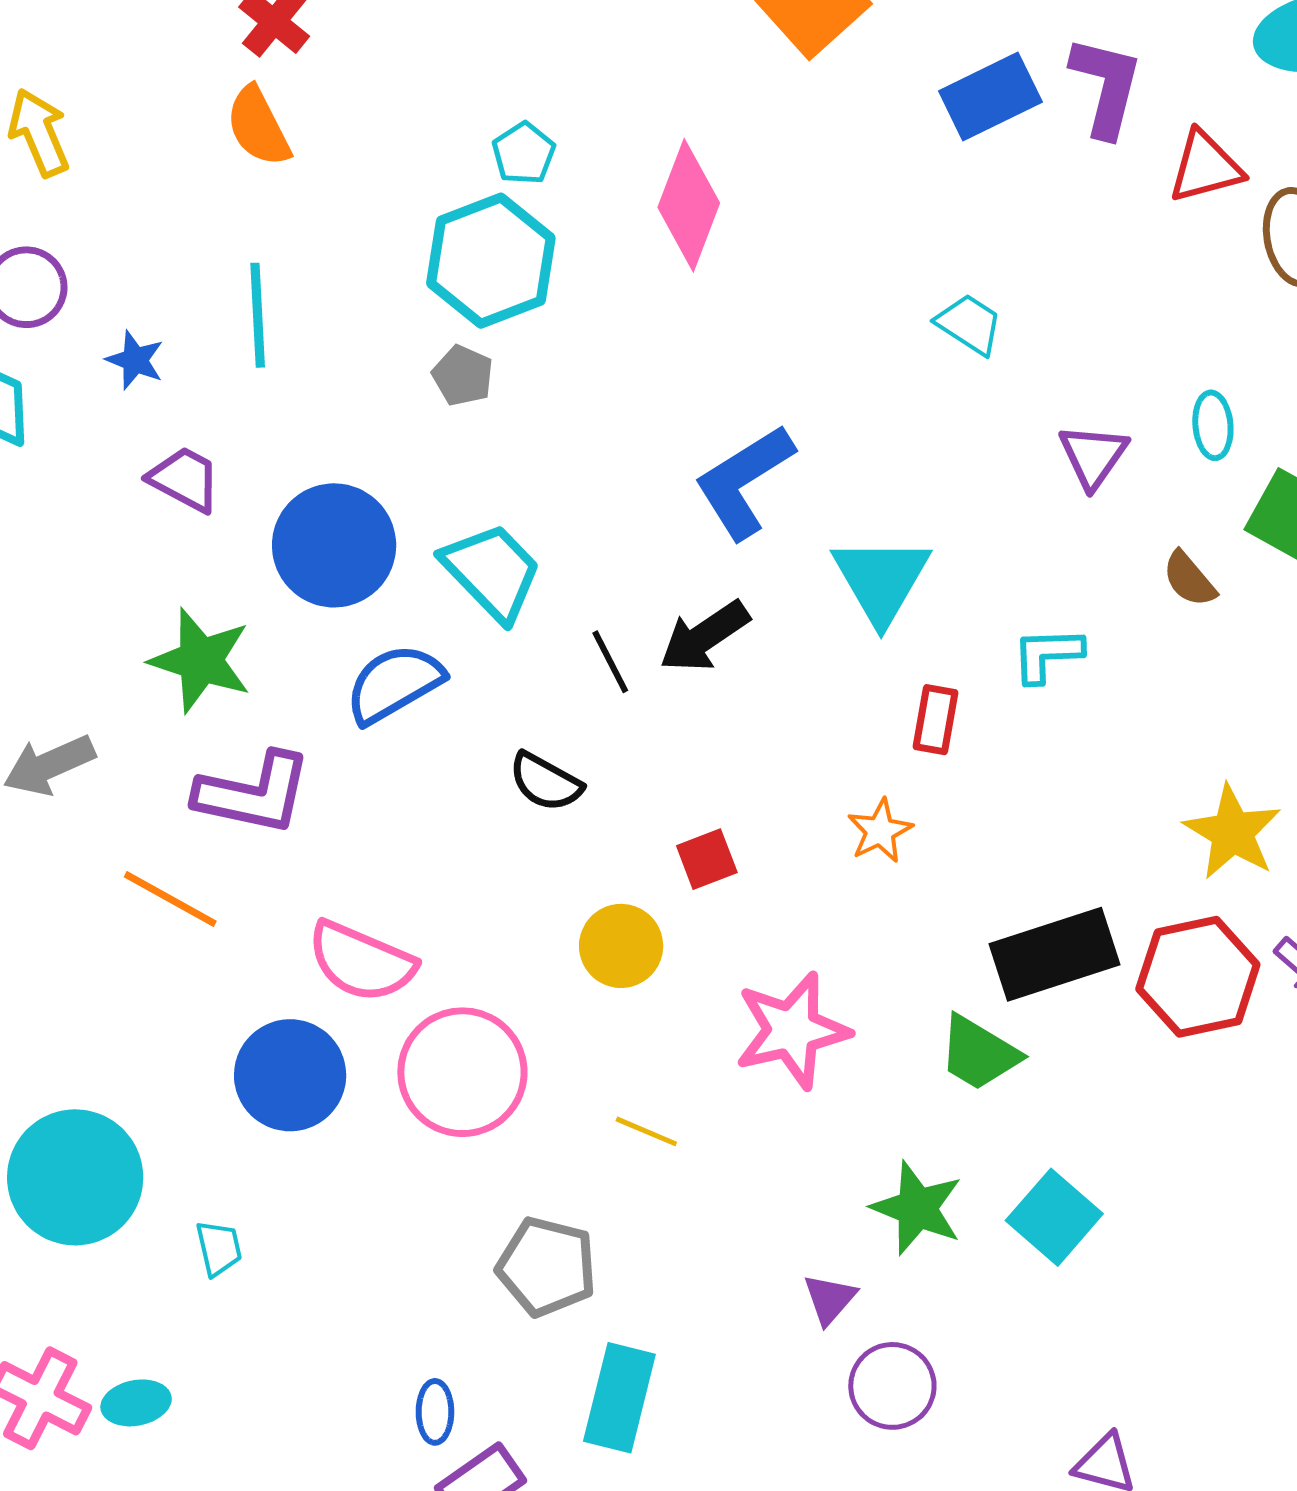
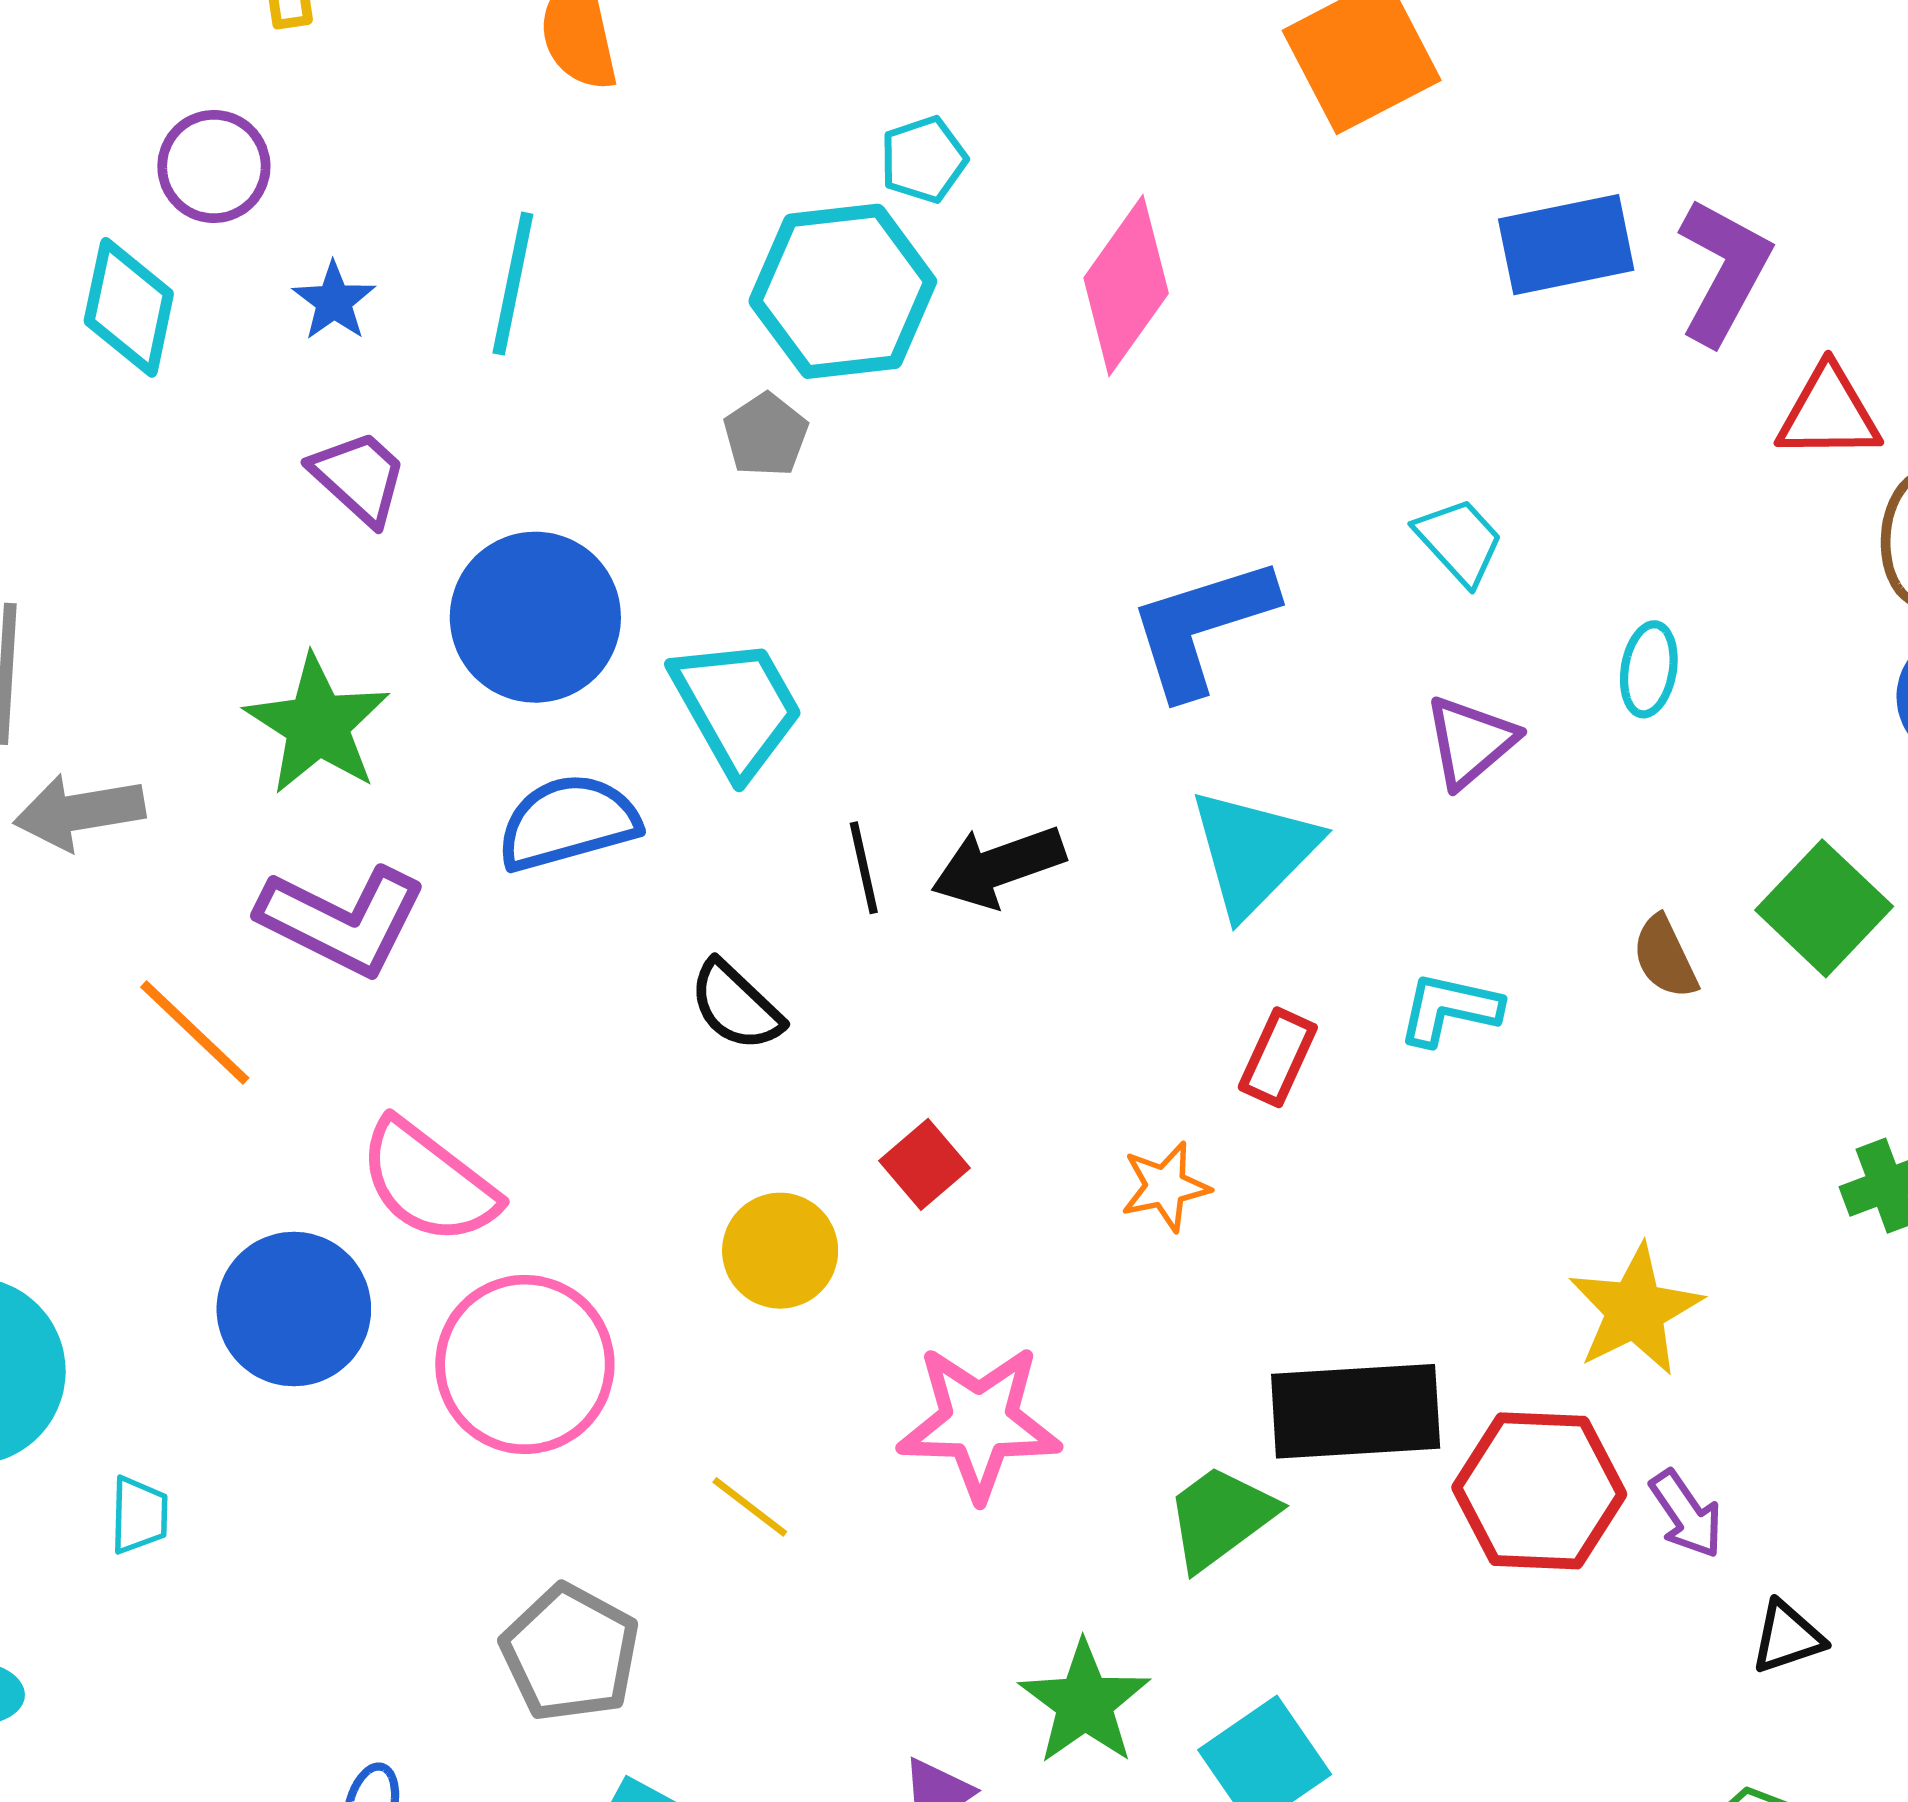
cyan ellipse: (1213, 425) -> (1649, 669), moved
purple triangle: (1093, 456) -> (1470, 741), moved
blue L-shape: (744, 481) -> (1202, 627), moved
red square: (707, 859) -> (925, 1164), turned -34
green trapezoid: (979, 1053) -> (1220, 1517), turned 98

